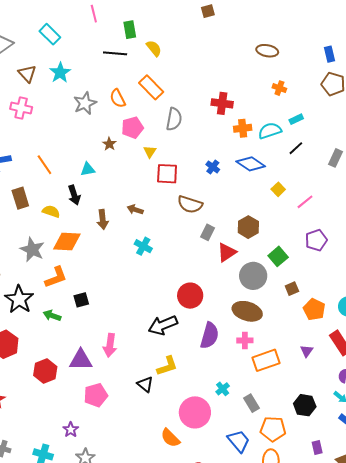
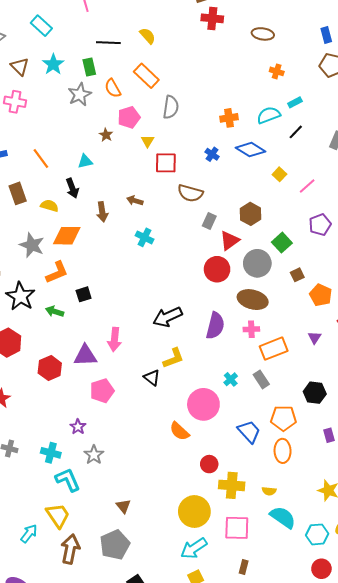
green rectangle: (130, 30) -> (89, 67), moved
red cross: (222, 103) -> (212, 18), moved
orange cross: (243, 128) -> (229, 118), moved
red circle: (190, 296) -> (217, 269), moved
gray rectangle: (251, 403) -> (261, 379), moved

